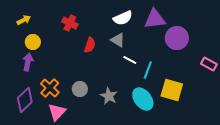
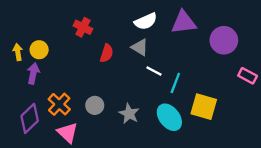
yellow arrow: (24, 20) -> (18, 52), moved, turned -72
purple circle: (177, 38) -> (224, 40), moved
pink triangle: (57, 112) -> (68, 133), turned -30

